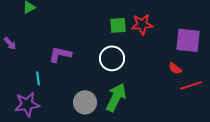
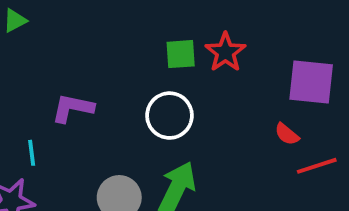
red star: (142, 24) -> (225, 52), turned -30

